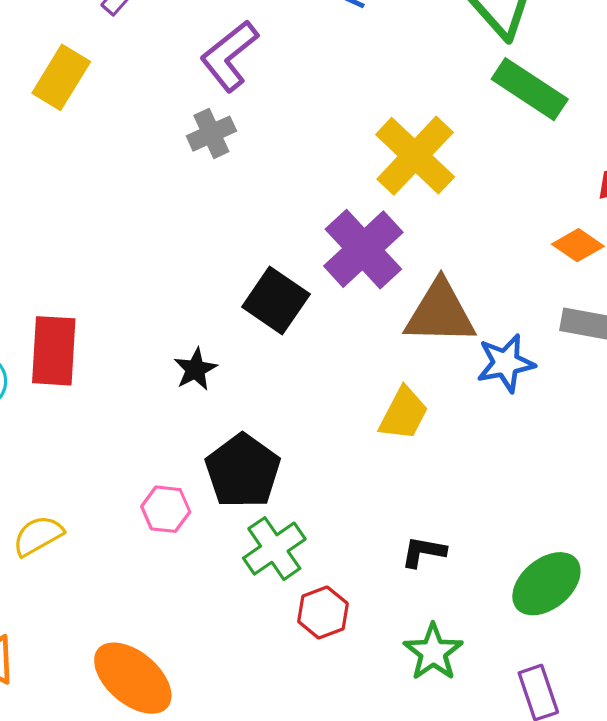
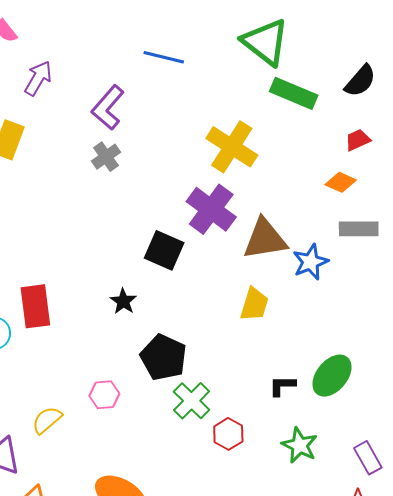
pink hexagon: (166, 509) -> (104, 395), moved
green ellipse: (546, 584) -> (332, 376), moved

